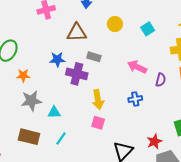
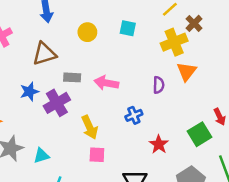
cyan square: (148, 29) -> (128, 28), turned -32
pink arrow: (137, 67) -> (106, 83), moved
purple cross: (77, 74) -> (57, 103), turned -30
red star: (154, 142) -> (159, 144), moved

